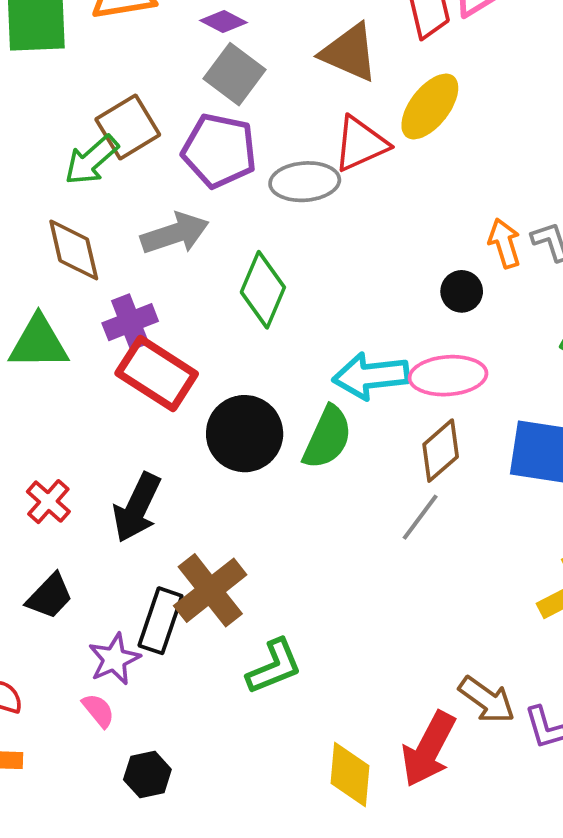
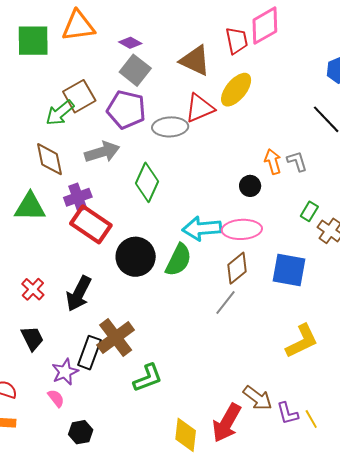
black trapezoid: (50, 596) -> (32, 338), turned -72

